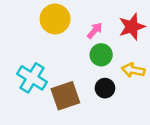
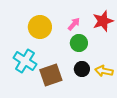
yellow circle: (55, 19) -> (40, 27), moved
yellow arrow: (133, 70) -> (104, 71), moved

